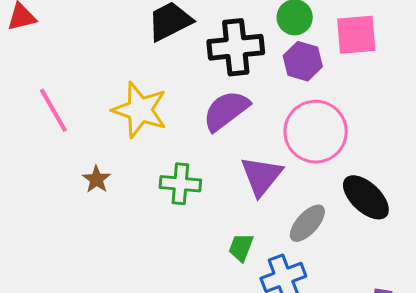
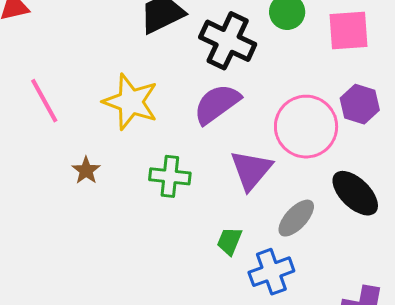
black cross: (236, 47) -> (228, 41), turned 30
purple hexagon: (303, 61) -> (360, 104), moved

